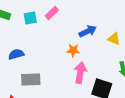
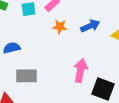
orange star: (73, 50) -> (60, 27), moved

